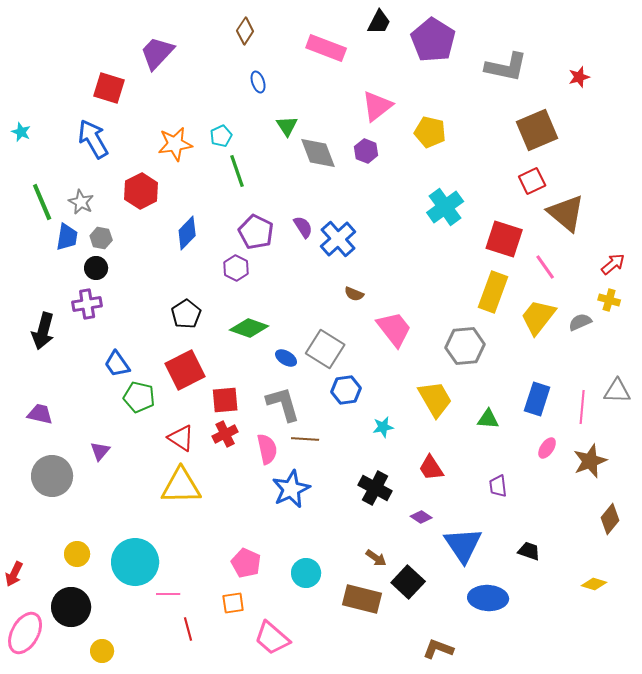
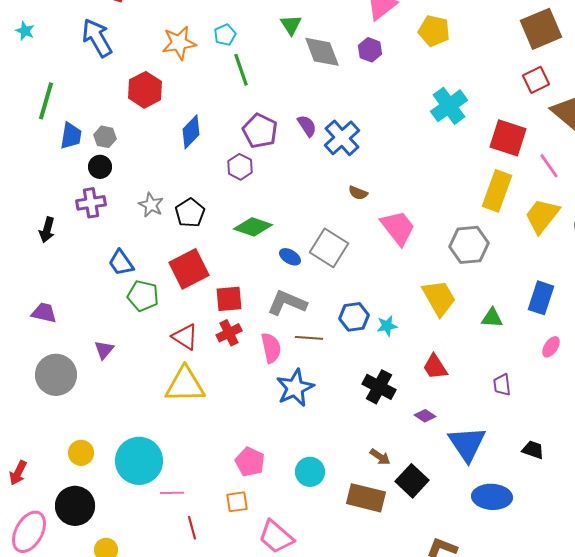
green line: (42, 202) -> (46, 101), turned 39
gray star: (81, 202) -> (151, 205), moved
black arrow: (43, 331) -> (47, 230), size x0.7
blue hexagon: (346, 390) -> (354, 317), moved
gray L-shape: (283, 404) -> (287, 303), turned -51

